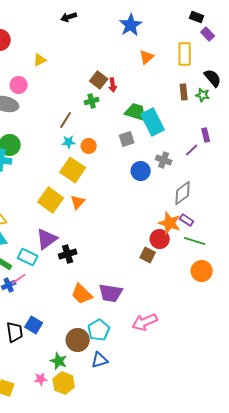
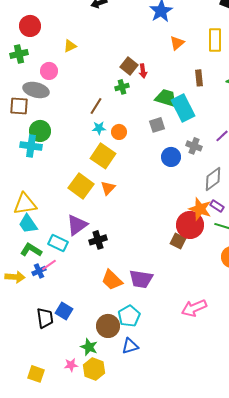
brown rectangle: (184, 92) -> (199, 78), moved
red circle: (160, 239) -> (190, 225), size x1.4
pink arrow: (145, 322) -> (194, 308), moved

